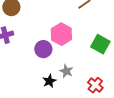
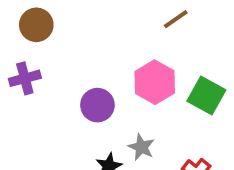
pink hexagon: (61, 34) -> (155, 82), moved

